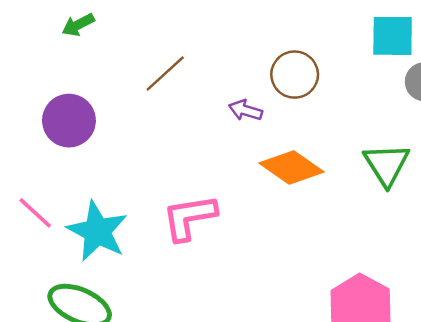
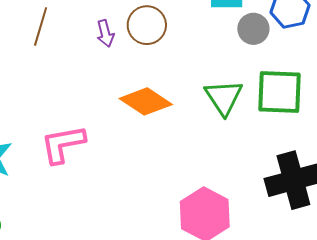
brown line: (165, 73) -> (41, 26), turned -30
purple arrow: (245, 110) -> (105, 33), moved, turned -120

